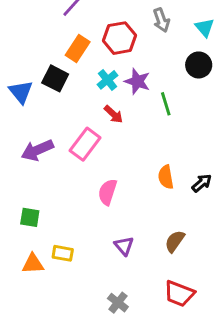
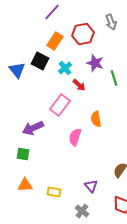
cyan cross: (108, 80) -> (65, 68), moved
purple arrow: (37, 150) -> (33, 128), moved
orange semicircle: (166, 177) -> (96, 119), moved
purple triangle: (124, 246) -> (91, 186), moved
yellow rectangle: (63, 253) -> (54, 192), moved

